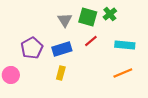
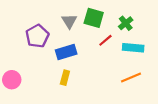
green cross: (110, 14) -> (126, 23), moved
red line: (91, 41) -> (105, 40), moved
purple pentagon: (32, 48) -> (37, 36), moved

